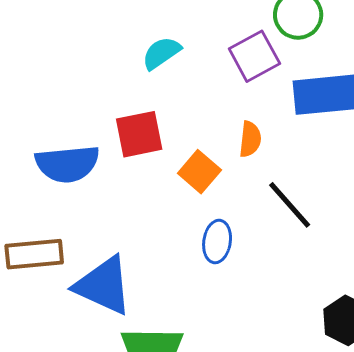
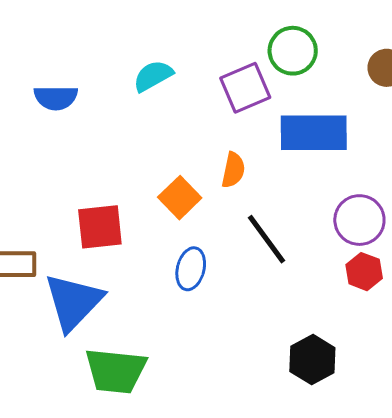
red square: (139, 134) -> (100, 227), moved
blue semicircle: (67, 164) -> (56, 98), moved, size x0.7
blue triangle: (103, 286) -> (73, 302), turned 44

